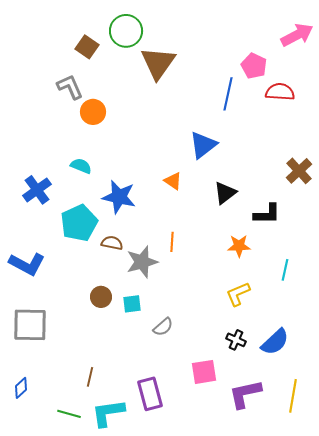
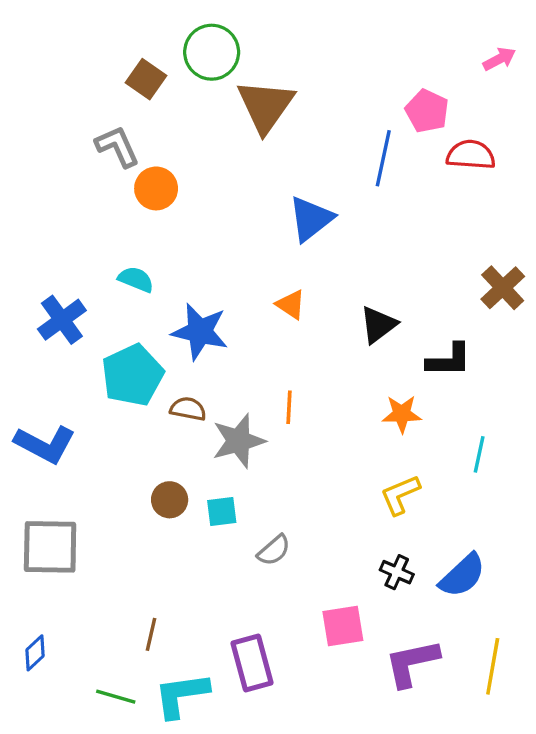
pink arrow: (297, 35) -> (499, 59), size x0.6
blue triangle: (203, 145) -> (311, 219), moved

